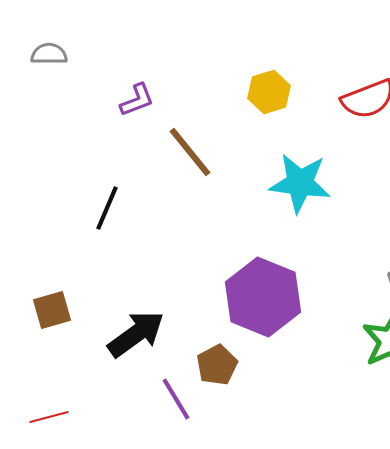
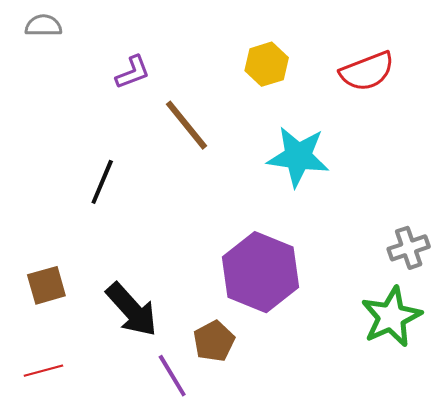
black arrow: (136, 334) -> (132, 310), turned 84
red line: (49, 417) -> (43, 371), moved

